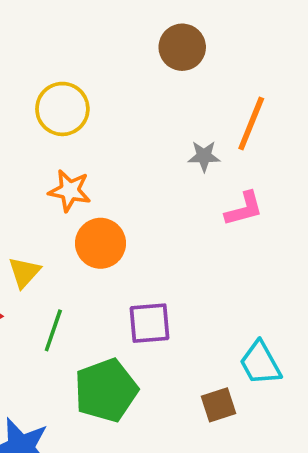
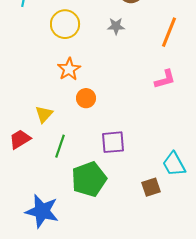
gray star: (204, 156) -> (116, 26), moved
orange star: (70, 191) -> (69, 69), turned 30
orange circle: (101, 243) -> (86, 98), size x0.7

